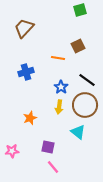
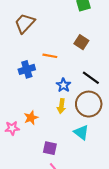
brown square: (78, 46) -> (81, 42), turned -32
orange line: (58, 58) -> (50, 56), moved
pink star: (12, 151) -> (12, 128), moved

